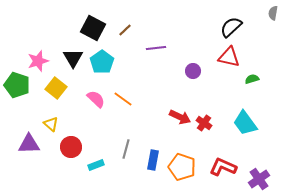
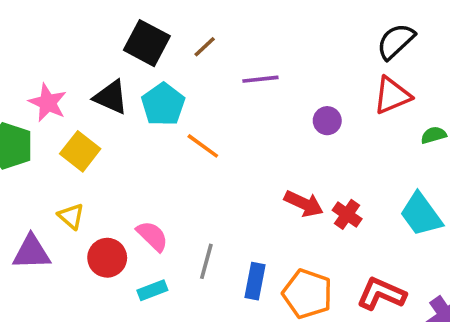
red triangle: (229, 57) -> (392, 95), turned -35
black triangle: (73, 58) -> (111, 97), turned -35
pink star: (38, 61) -> (48, 103), turned -30
pink semicircle: (96, 99) -> (152, 236), moved
orange line: (123, 99) -> (203, 146), moved

